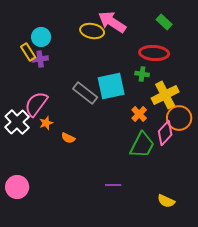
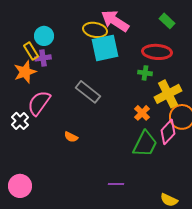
cyan square: (111, 86) -> (105, 48), moved
white cross: (17, 122) -> (20, 121), size x0.7
orange star: (46, 123) -> (25, 72), moved, size x1.6

